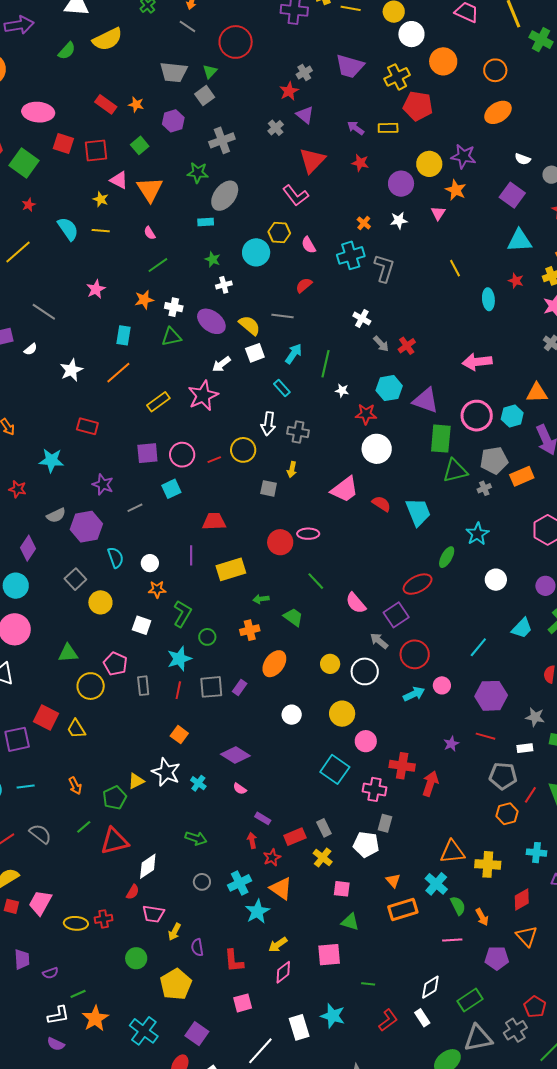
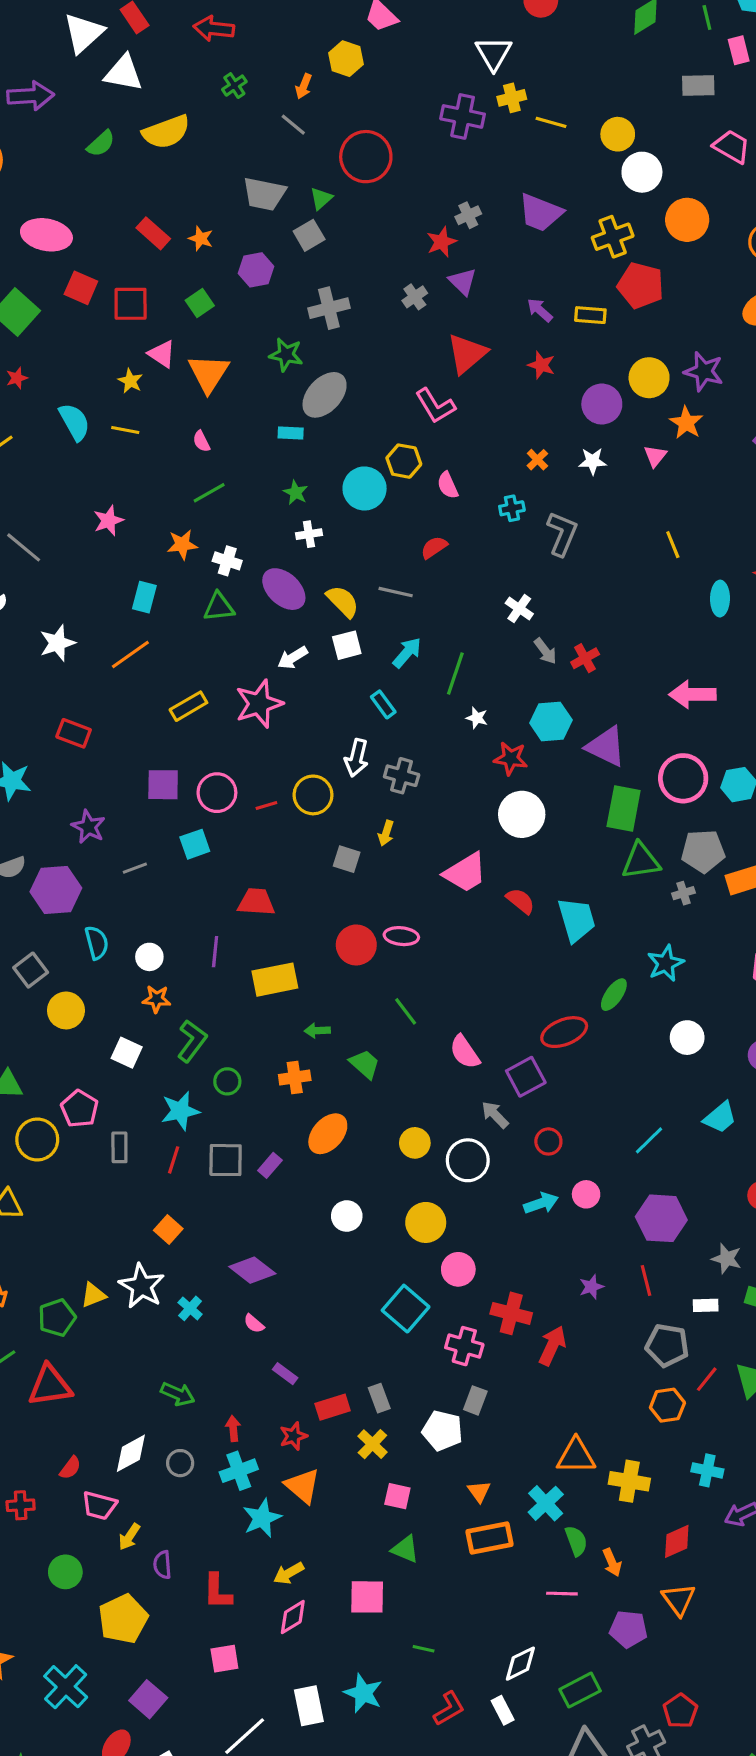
cyan cross: (351, 255) -> (512, 508), size x0.6
red circle: (415, 654) -> (548, 1141), size x0.6
red line: (485, 736) -> (646, 1281), turned 54
red arrow: (252, 840) -> (233, 1429), moved
white diamond: (148, 866) -> (131, 1453), moved

